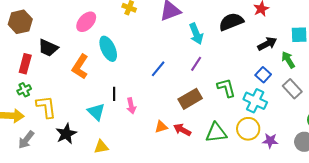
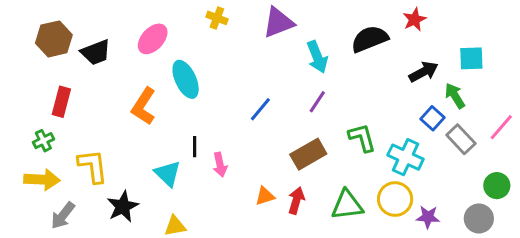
black trapezoid: (48, 48) -> (96, 52), moved, turned -45
blue square: (263, 75) -> (432, 118), moved
green cross: (24, 90) -> (43, 141), moved
red arrow: (182, 130) -> (296, 201), turned 78

